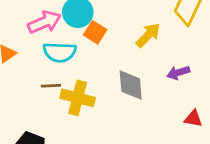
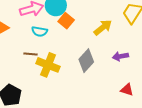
cyan semicircle: (60, 52) -> (40, 31), size x0.7
gray diamond: (131, 85) -> (86, 61), turned 40

